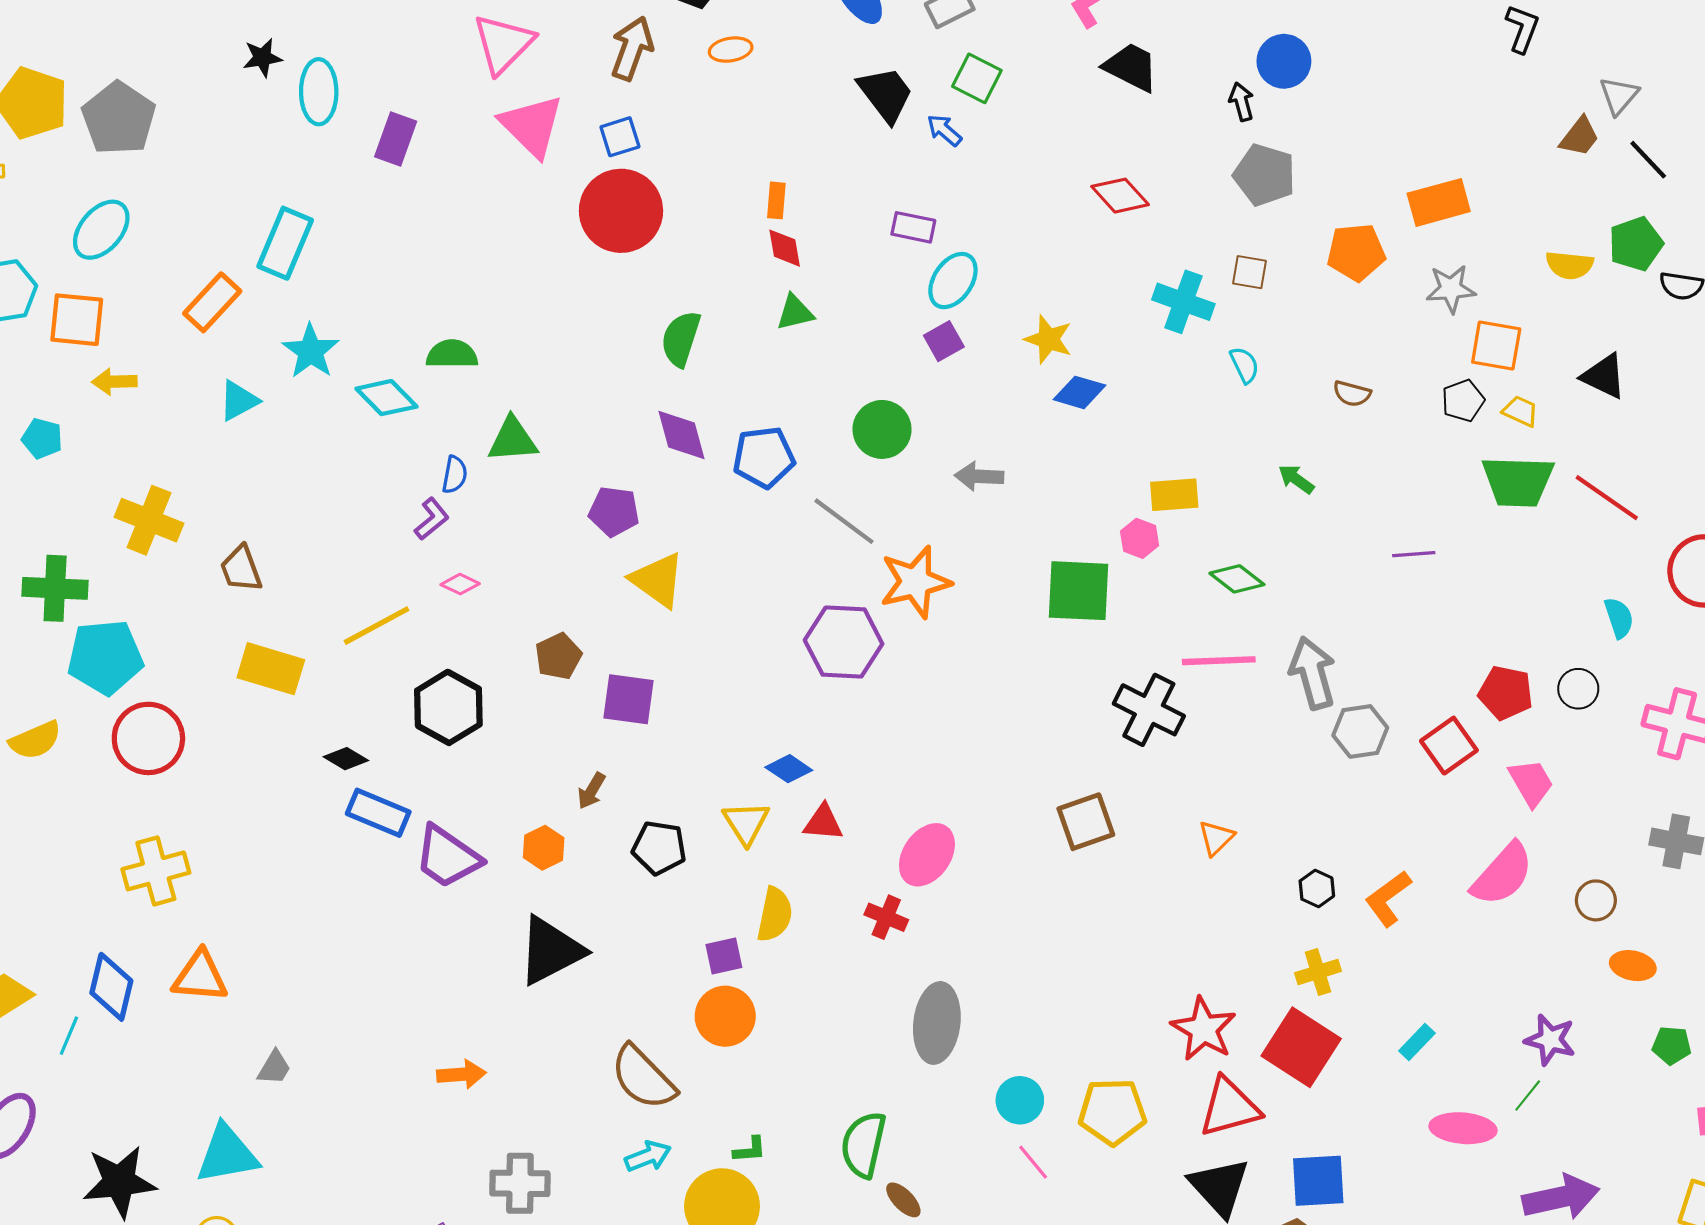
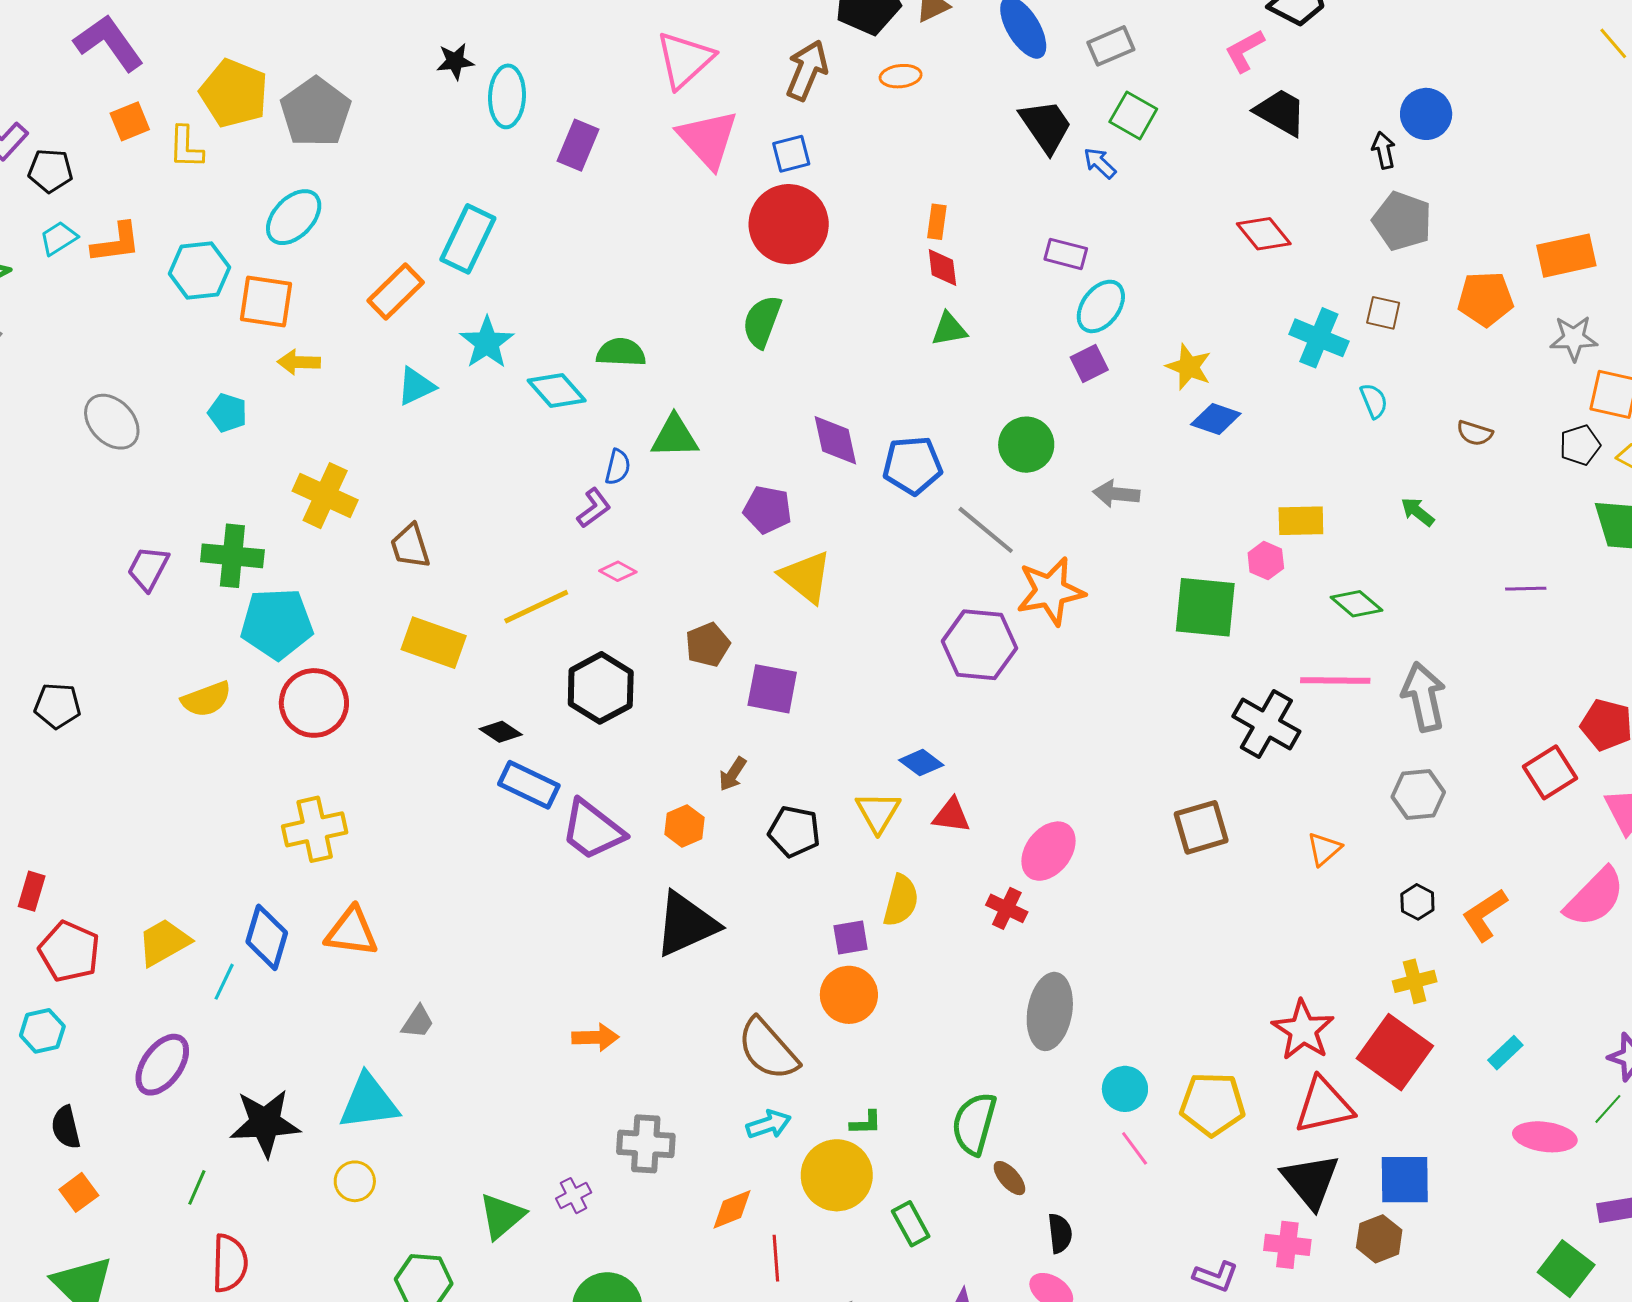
green semicircle: (681, 339) -> (762, 321), moved
gray hexagon: (1360, 731) -> (1418, 795), moved

